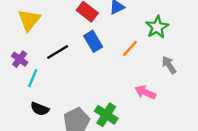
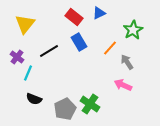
gray arrow: (169, 65) -> (127, 62), moved

